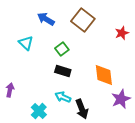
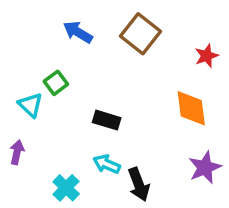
cyan triangle: (26, 43) -> (30, 105), moved
green square: (62, 49) -> (56, 83), moved
orange diamond: (104, 75) -> (191, 108), moved

